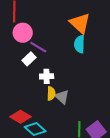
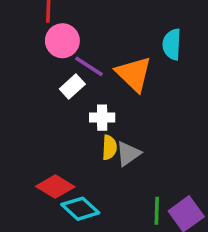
orange triangle: (80, 23) -> (134, 74), moved
cyan semicircle: (79, 44) -> (172, 44), moved
gray triangle: (62, 97) -> (128, 154), turned 42

